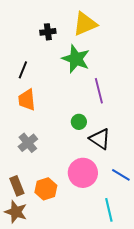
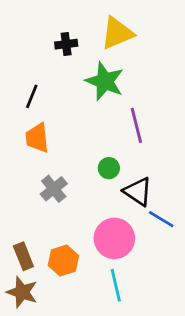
gray cross: (28, 143) -> (54, 189), moved
blue line: (121, 175) -> (161, 219), moved
cyan line: (109, 210) -> (116, 285), moved

